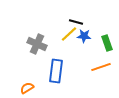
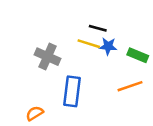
yellow line: (69, 34) -> (89, 44), turned 60
green rectangle: (107, 43) -> (138, 55), turned -49

